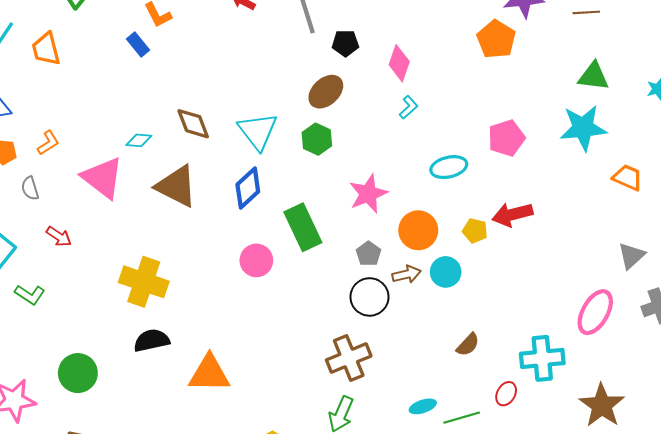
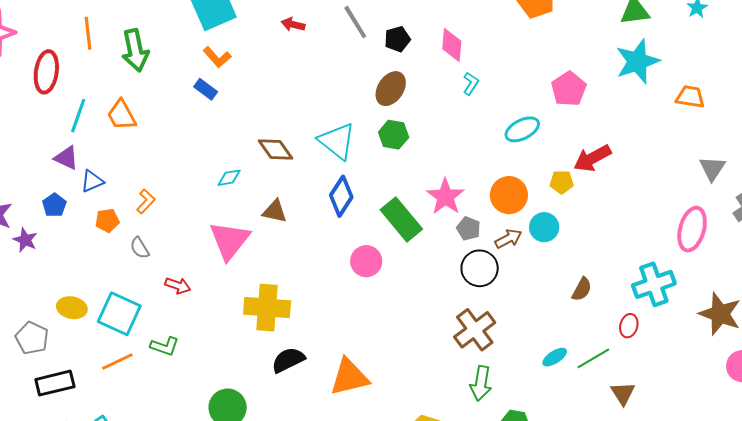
pink triangle: (103, 178) -> (230, 240), moved, turned 45
brown triangle: (176, 186) -> (275, 211), size x0.6
pink star: (368, 194) -> (445, 197), moved

